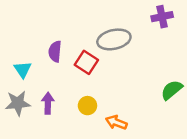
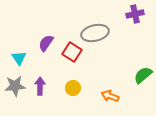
purple semicircle: (55, 51) -> (46, 43), turned 30
orange arrow: (116, 122) -> (110, 96), moved

